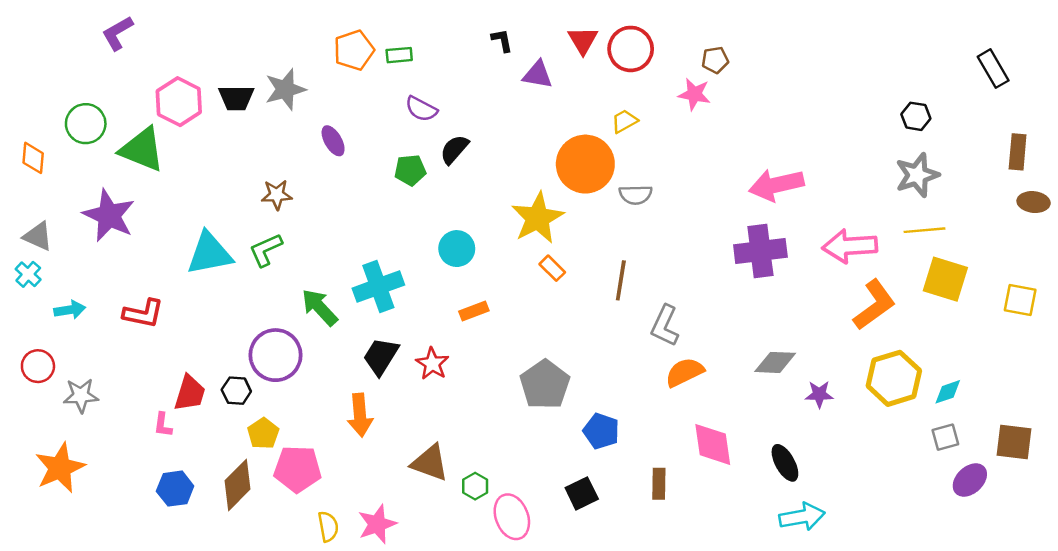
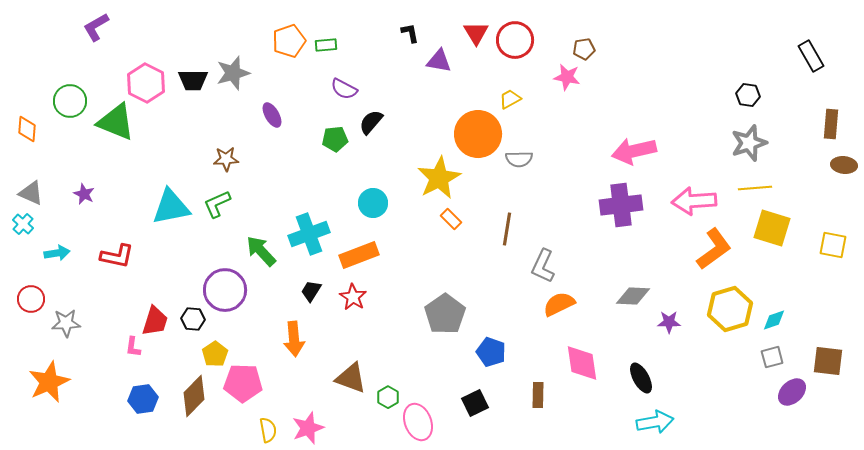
purple star: (109, 215) -> (84, 194), moved, size x0.5
orange rectangle: (474, 311) -> (359, 255), moved, size x1.6
black trapezoid: (381, 356) -> (311, 291), size x0.7

